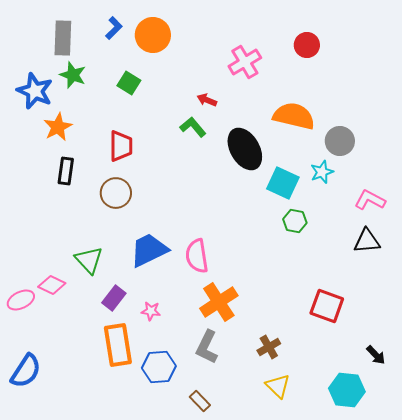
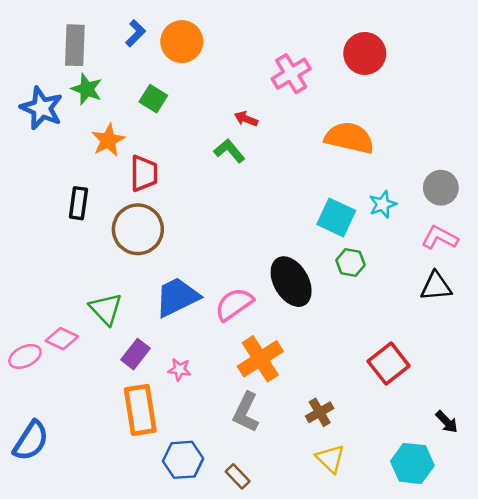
red circle: (307, 45) -> (365, 53), size x1.4
orange star: (58, 127) -> (108, 140), moved
gray circle: (340, 141) -> (441, 188), moved
black ellipse: (245, 149) -> (291, 282), moved
brown circle: (116, 193) -> (138, 229), size x1.4
pink semicircle: (197, 256) -> (234, 304), turned 64
red square: (327, 306) -> (389, 364), turned 32
blue hexagon: (159, 367) -> (183, 460), moved

